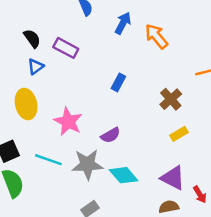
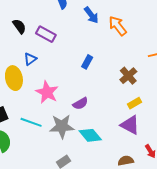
blue arrow: (123, 23) -> (91, 15), turned 114
blue triangle: (36, 67) -> (30, 59), moved
purple triangle: (173, 178) -> (130, 125), moved

